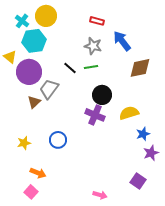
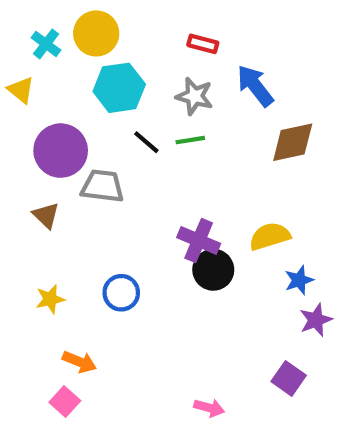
cyan hexagon: (34, 41) -> (119, 88), moved
yellow triangle: (10, 57) -> (21, 90), moved
gray trapezoid: (49, 89) -> (102, 186), turned 60
black circle: (102, 95) -> (213, 270), moved
brown triangle: (34, 102) -> (46, 215), moved, turned -32

